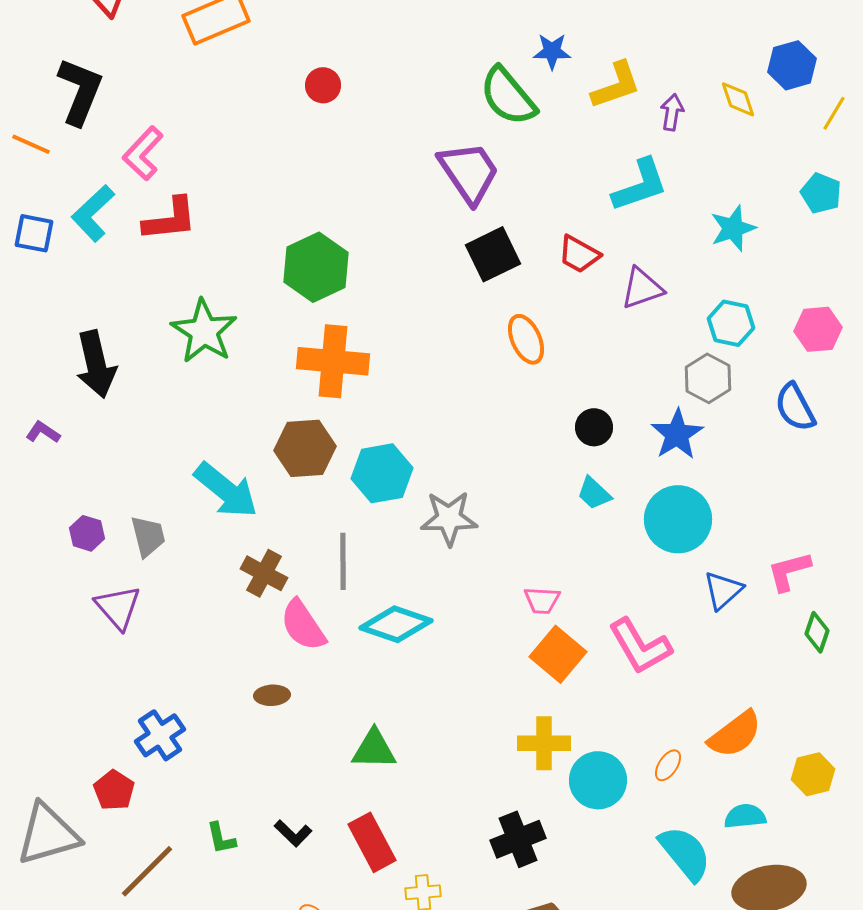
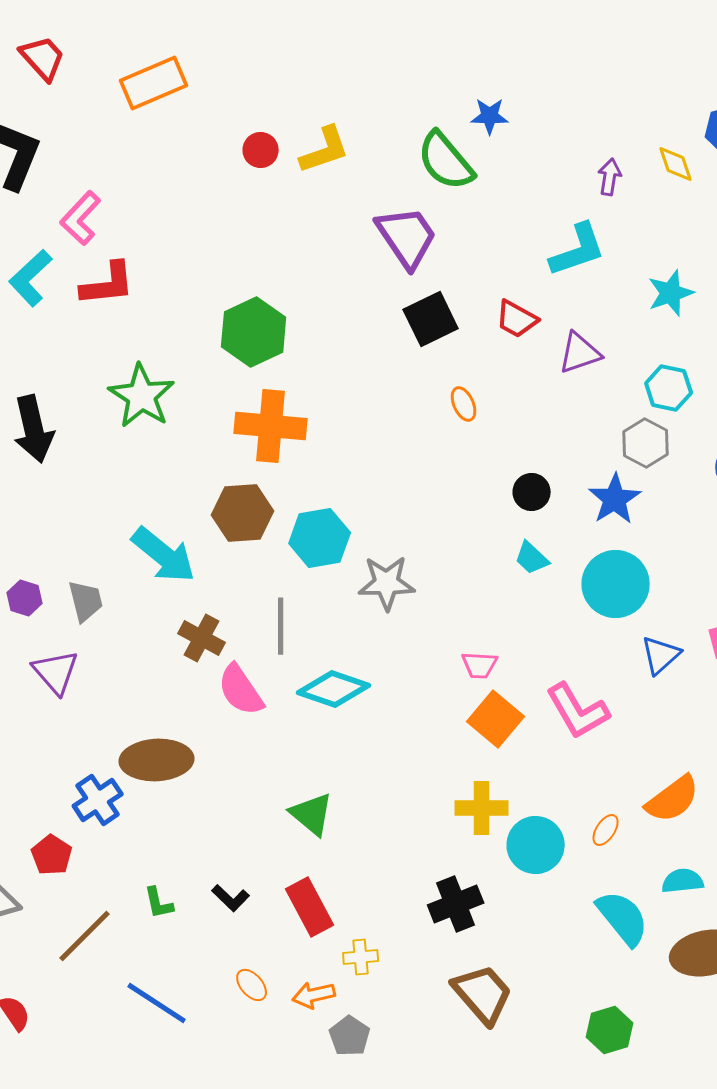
yellow L-shape: (616, 85) -> (325, 150), moved
orange ellipse: (526, 339) -> (464, 404), size x0.7
brown ellipse: (272, 695) -> (157, 760), moved, size x2.0
green triangle: (374, 749) -> (312, 814), turned 39

